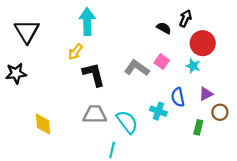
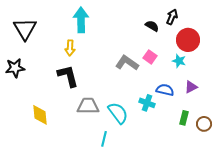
yellow arrow: (75, 52) -> (70, 48), turned -35
black L-shape: (94, 74) -> (68, 76), moved
blue semicircle: (178, 97) -> (165, 90), turned 114
brown circle: (220, 112) -> (204, 124), moved

